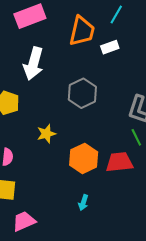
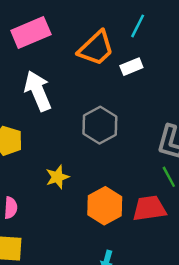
orange trapezoid: (82, 31) -> (96, 48), turned 36
white arrow: (33, 64) -> (38, 91), turned 144

